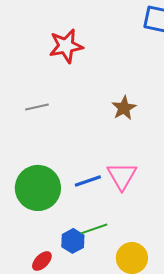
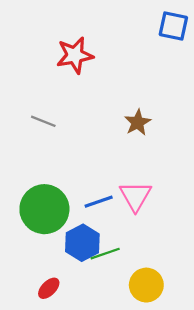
gray line: (37, 107) -> (43, 121), turned 35
blue hexagon: (73, 241) -> (82, 243), moved, size x1.4

